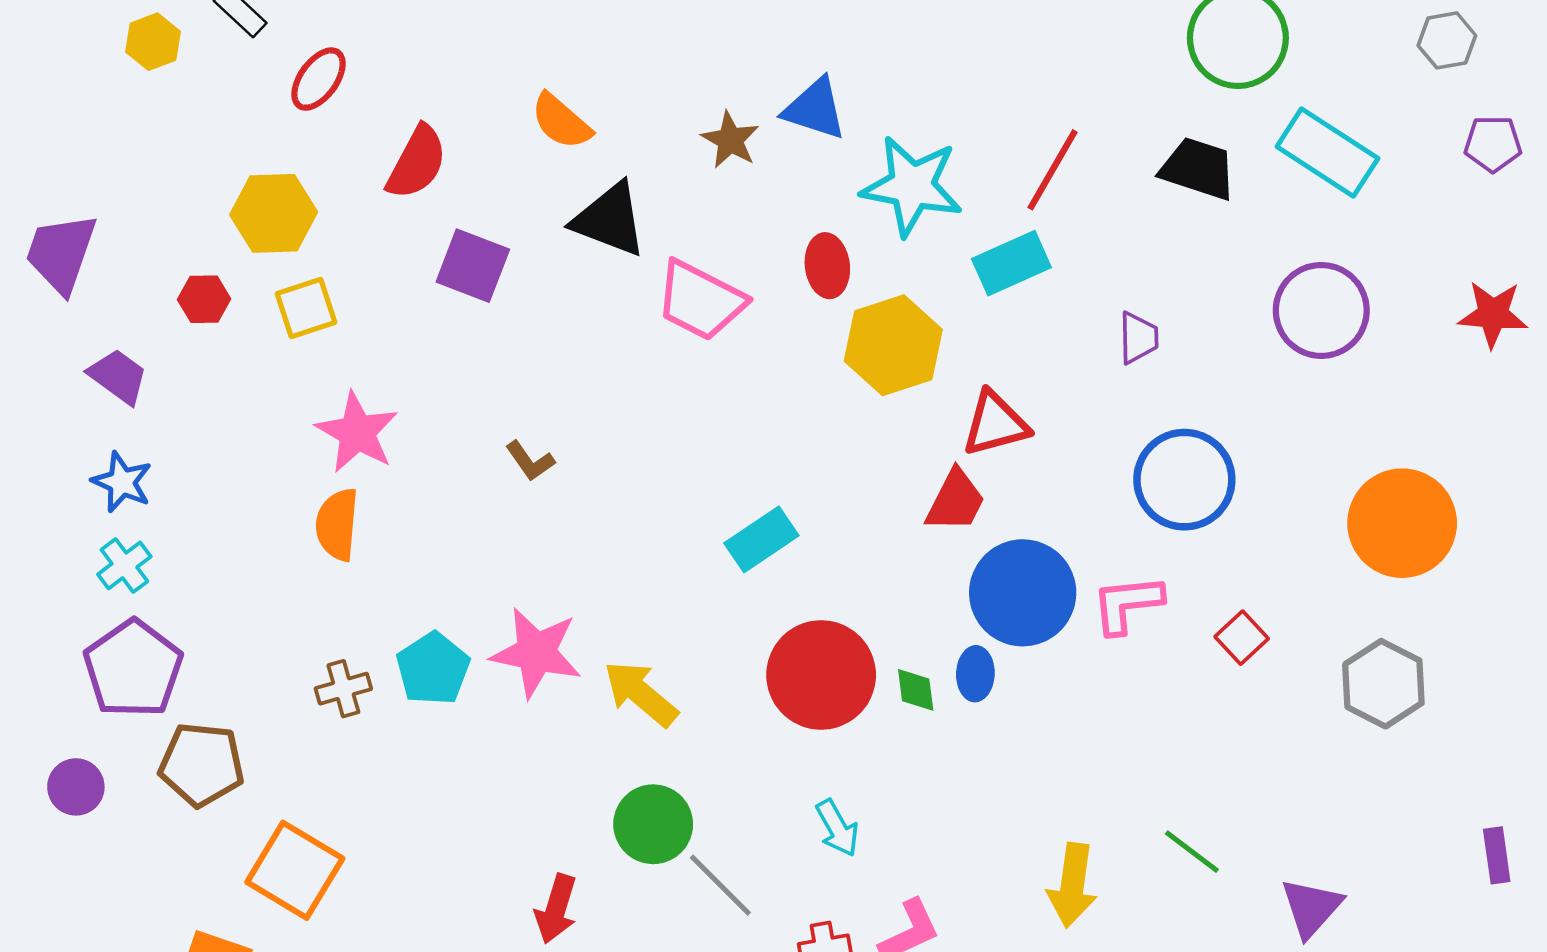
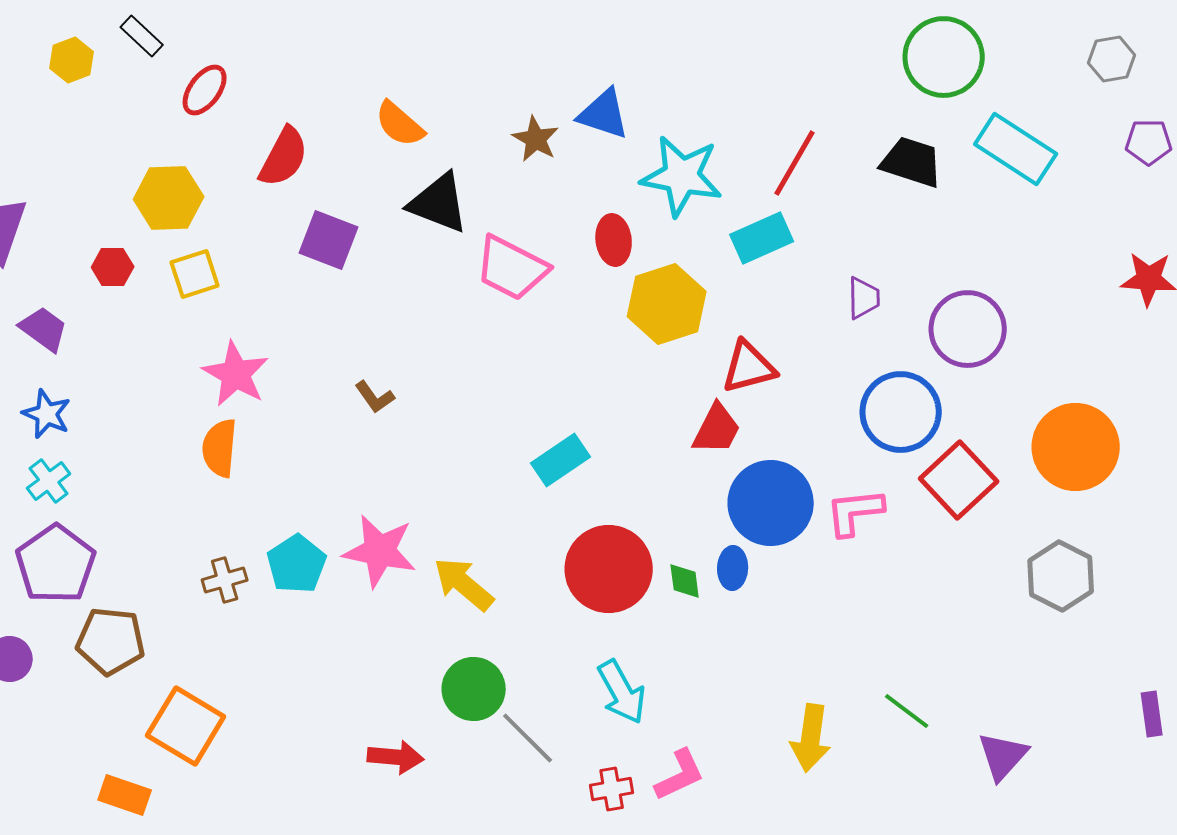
purple circle: (1321, 310) -> (968, 329), moved
red square: (1242, 638) -> (959, 480), moved, size x1.8
cyan arrow: (837, 828) -> (622, 692), size x1.4
red arrow: (556, 909) -> (396, 757), turned -102

